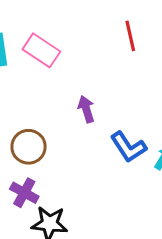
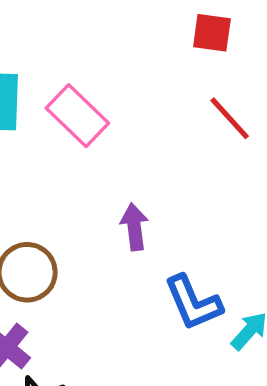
red line: (130, 36) -> (230, 118), turned -40

